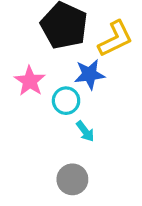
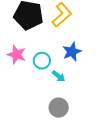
blue star: (89, 74) -> (72, 52), moved

